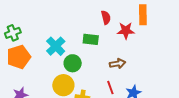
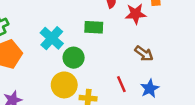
brown arrow: (118, 64) -> (144, 54), moved, turned 49

